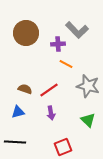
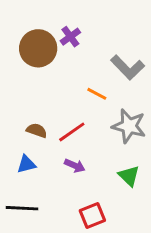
gray L-shape: (77, 30) -> (128, 67), moved
purple cross: (58, 44) -> (70, 37), moved, turned -32
purple arrow: (51, 113) -> (75, 166), turned -56

